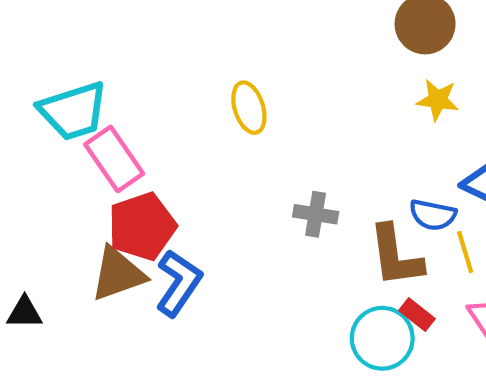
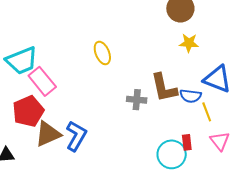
red pentagon: (142, 226) -> (28, 111), moved
brown L-shape: (396, 256) -> (164, 88), moved
red rectangle: (417, 315) -> (187, 142), turned 49

